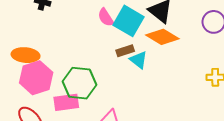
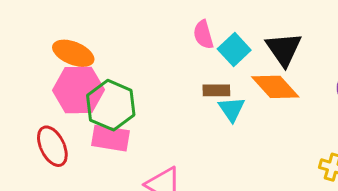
cyan square: (129, 21) -> (234, 49), size x0.7
green hexagon: (79, 83) -> (111, 105), moved

